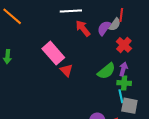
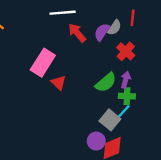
red line: (121, 15) -> (133, 18), moved
pink rectangle: (53, 53) -> (43, 63), turned 75
cyan line: (121, 96) -> (123, 112), turned 56
gray square: (129, 106) -> (110, 120), moved, turned 30

